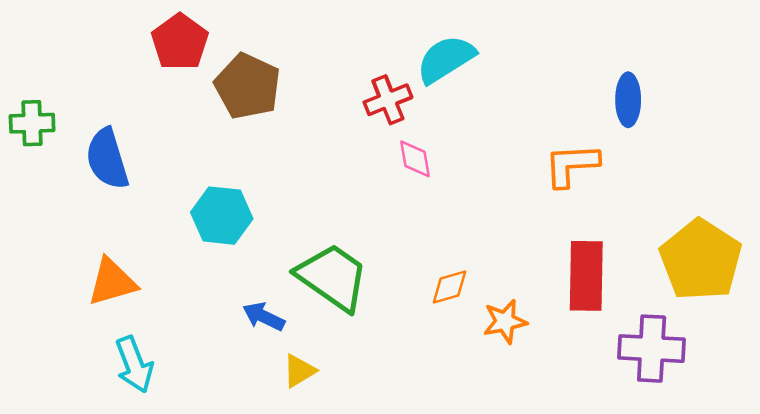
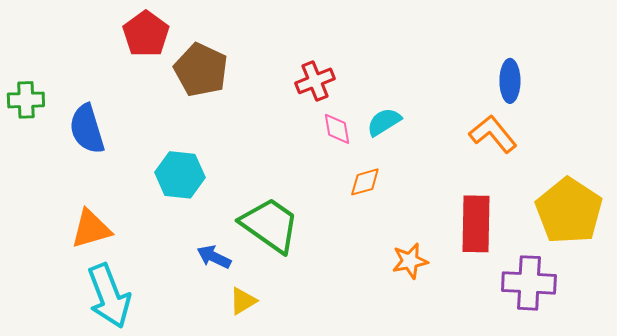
cyan semicircle: (446, 59) -> (384, 122), moved, size x0.7
orange L-shape: (571, 165) -> (493, 134), moved, turned 54
orange diamond: (450, 287) -> (365, 182), moved
cyan arrow: (134, 365) -> (109, 296), size x1.4

